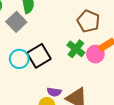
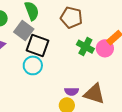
brown pentagon: (88, 21) -> (71, 17), moved
black square: (39, 56) -> (38, 45), moved, turned -30

